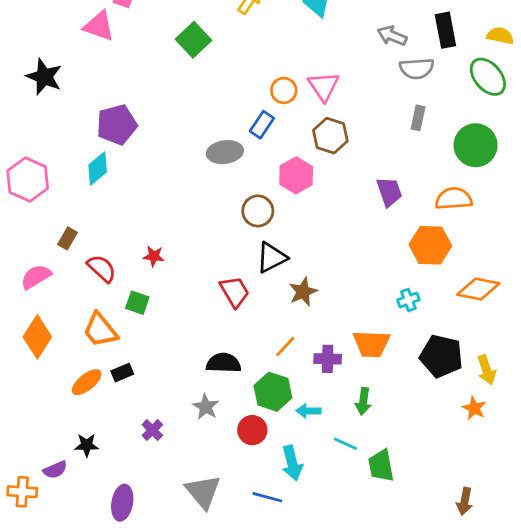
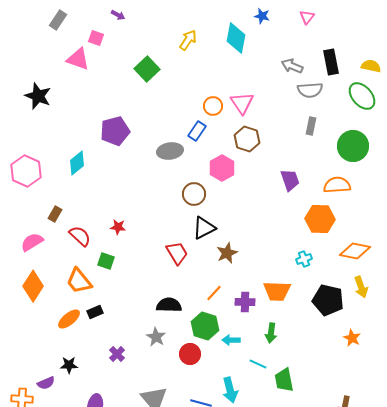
purple pentagon: (117, 125) -> (115, 131), moved
yellow arrow: (487, 370) -> (361, 287), moved
cyan arrow: (292, 463) -> (230, 390), moved

